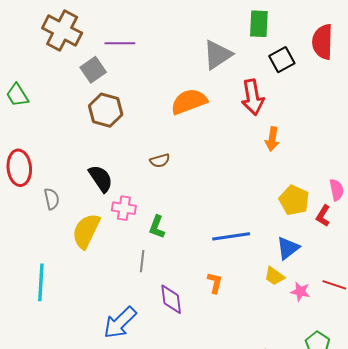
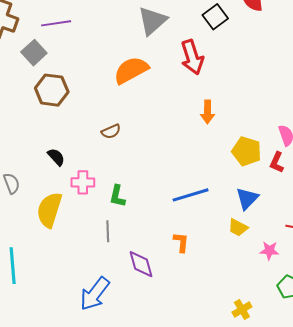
orange arrow: (272, 139) -> (208, 112), moved
black semicircle: (101, 178) -> (56, 157), size x0.7
pink star: (300, 292) -> (269, 251), moved

